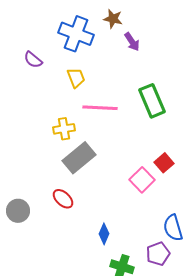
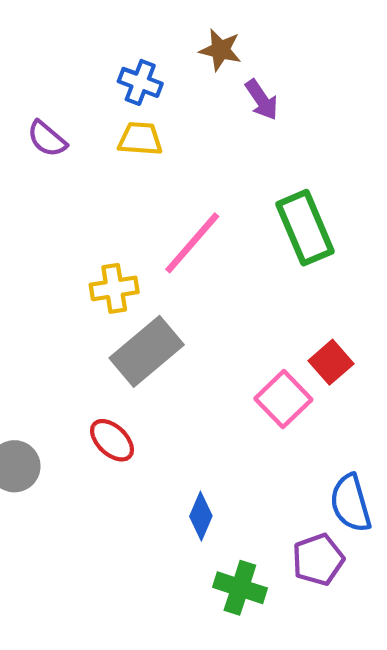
blue cross: (76, 34) -> (140, 82), size x0.6
yellow trapezoid: (76, 78) -> (140, 139), moved, turned -65
pink line: (100, 108) -> (192, 243), turned -52

